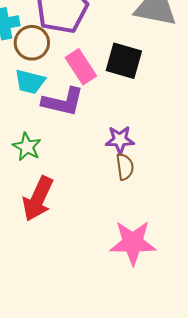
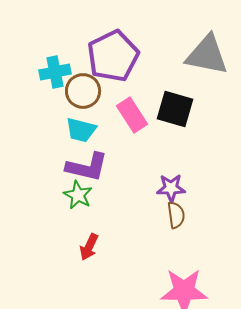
purple L-shape: (63, 102) -> (87, 167), moved
red arrow: (38, 199) -> (89, 247), size x0.6

